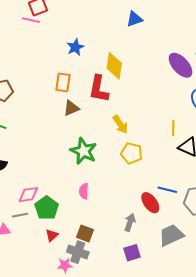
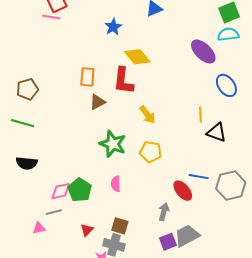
blue star: (75, 47) -> (113, 27), moved
yellow diamond: (114, 66) -> (137, 57), turned -44
yellow pentagon: (132, 153) -> (151, 152), moved
green pentagon: (47, 208) -> (80, 190), moved
gray trapezoid: (171, 235) -> (187, 236), moved

